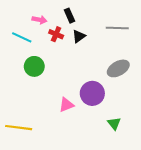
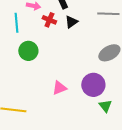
cyan line: (22, 37) -> (16, 23), turned 60
purple circle: (92, 93) -> (93, 85), moved

